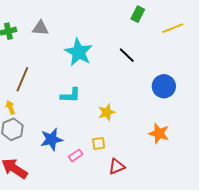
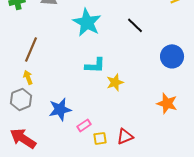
cyan L-shape: (71, 95) -> (95, 65), moved
yellow arrow: (10, 107) -> (28, 77), moved
yellow square: (99, 143) -> (100, 138), moved

